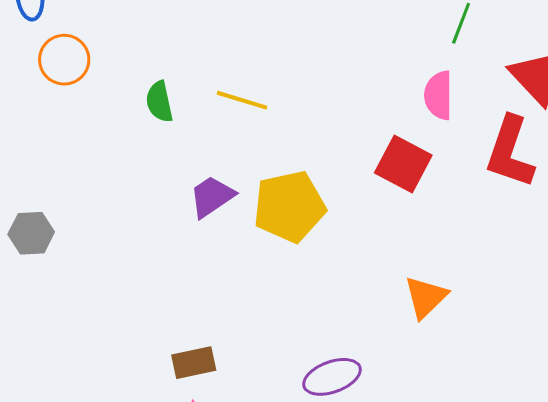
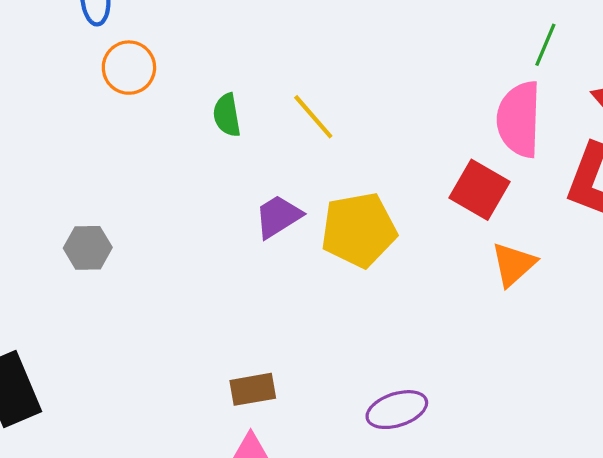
pink semicircle: (439, 95) -> (519, 119), size x1.5
yellow line: (242, 100) -> (313, 117), turned 30
orange triangle: (426, 297) -> (513, 264), moved

